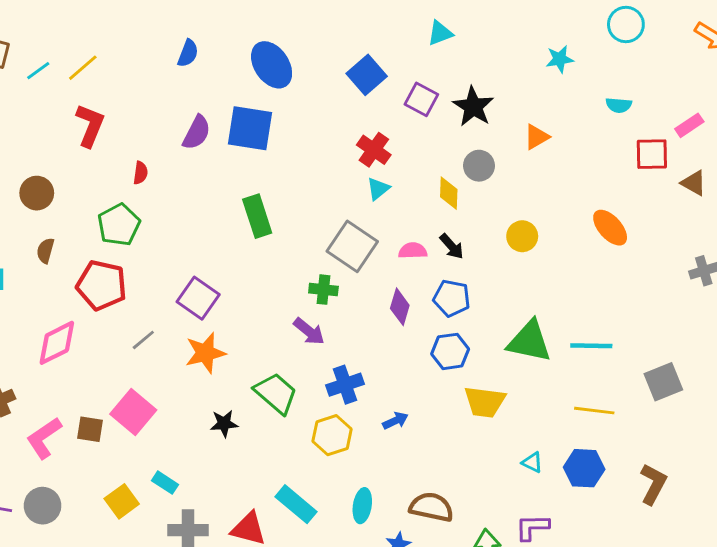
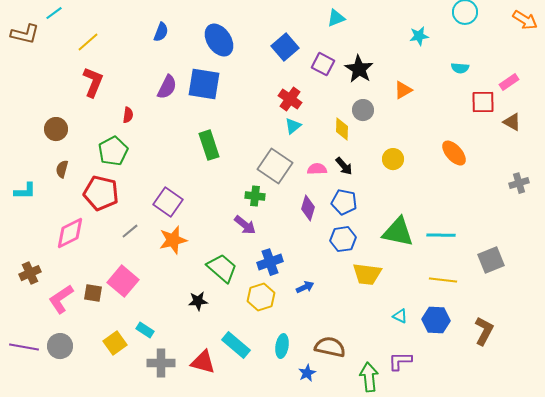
cyan line: (38, 71) -> (54, 13), moved
black star: (224, 424) -> (198, 301), moved

